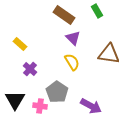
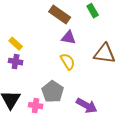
purple triangle: (73, 38) -> (69, 38), turned -35
purple cross: (30, 69) -> (16, 62), moved, turned -32

